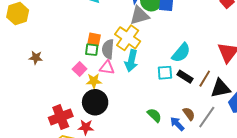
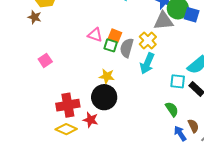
yellow cross: (128, 38) -> (148, 40), size x0.7
brown star: (36, 58) -> (35, 17), moved
pink triangle: (107, 68) -> (95, 35), moved
pink square: (80, 69) -> (45, 60), moved
green semicircle: (154, 115) -> (172, 109), moved

